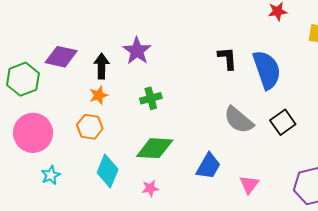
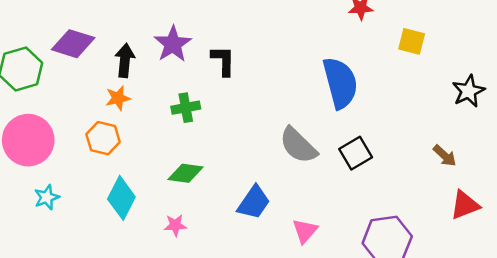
black L-shape: (227, 58) -> (223, 61), moved
green diamond: (155, 148) -> (185, 173), size x0.7

